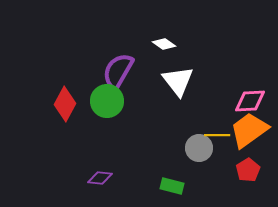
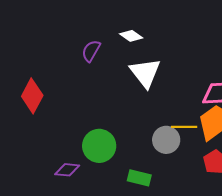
purple semicircle: (118, 71) -> (91, 51), moved, size x0.6
green circle: (107, 101) -> (99, 146), moved

